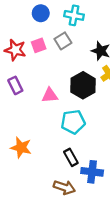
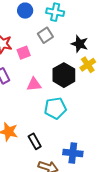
pink square: (39, 45) -> (24, 53), moved
black rectangle: (71, 157) -> (35, 141), moved

